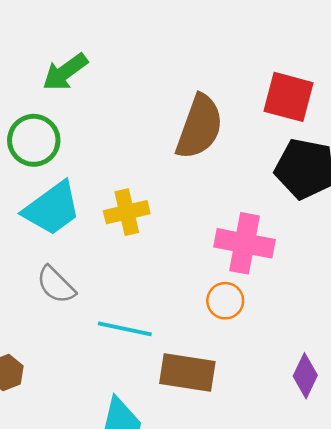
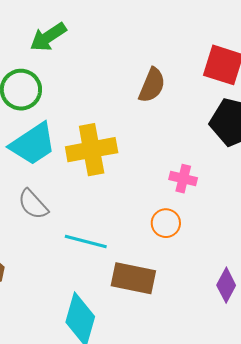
brown semicircle: (199, 127) -> (152, 85), size x0.7
yellow cross: (127, 212) -> (92, 150), size x1.4
pink cross: (245, 243) -> (183, 179), size x0.6

